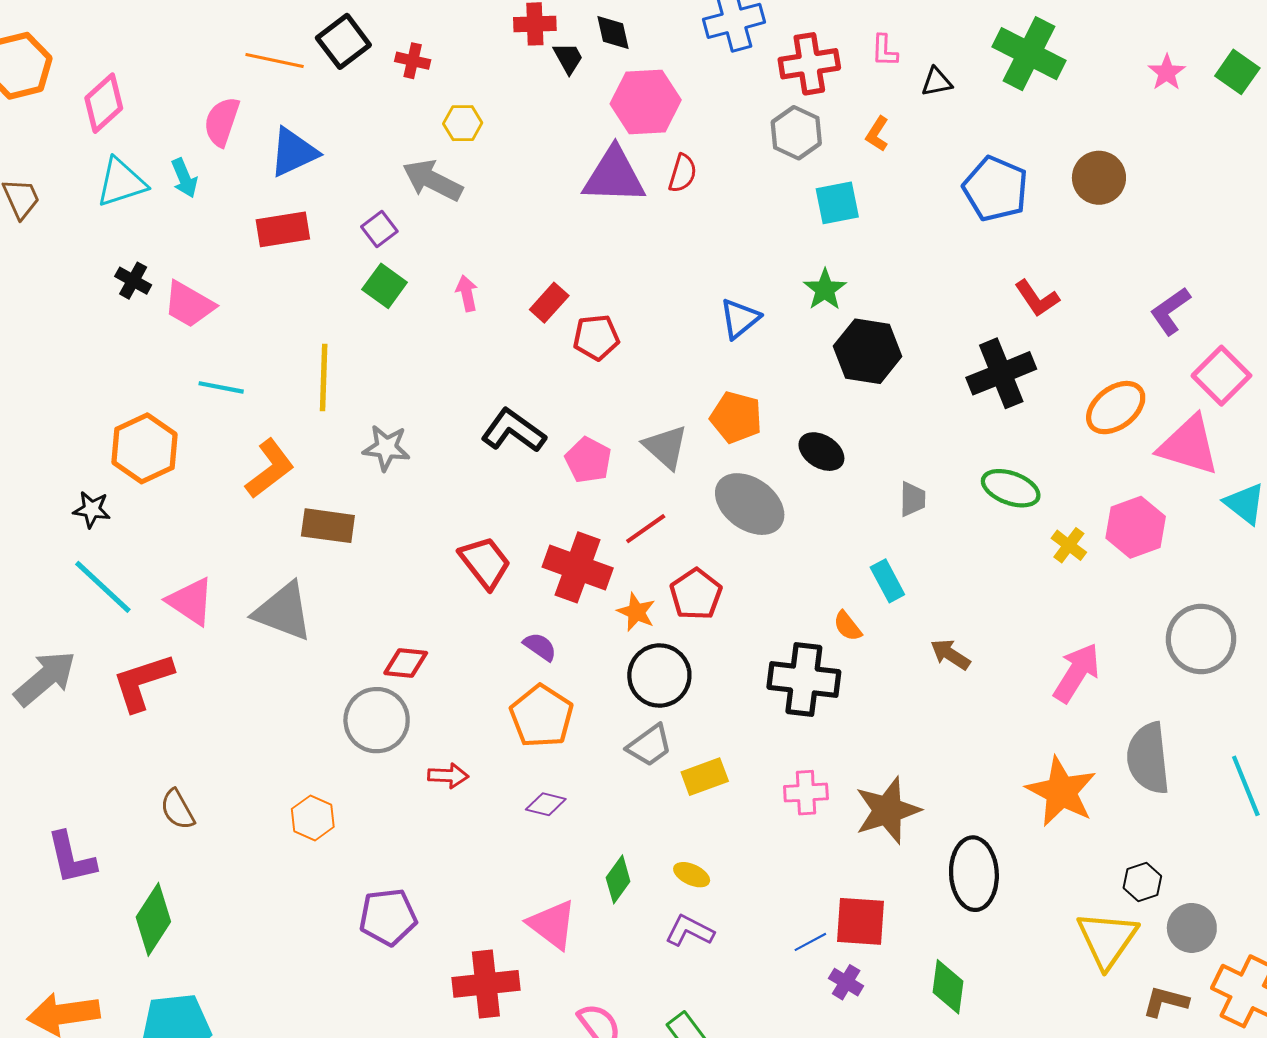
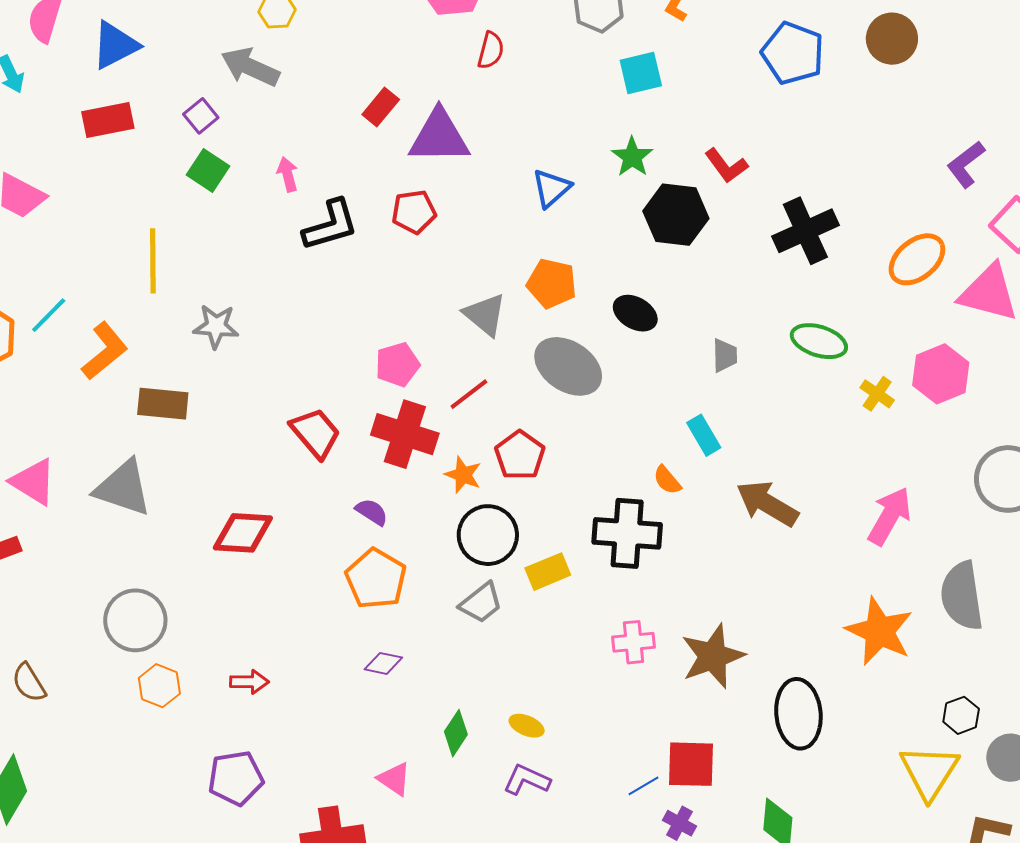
purple triangle: (614, 176) -> (439, 137), moved
red L-shape: (1037, 298) -> (726, 166), moved
red rectangle: (549, 303) -> (381, 107), moved
cyan line: (221, 387) -> (49, 315), moved, turned -54
black L-shape: (513, 431) -> (331, 225), moved, turned 130
pink pentagon: (588, 460) -> (397, 364), moved, turned 30
brown arrow: (950, 654) -> (767, 504), size x1.6
red diamond: (406, 663) -> (243, 533), size x1.4
gray circle: (377, 720) -> (135, 620), moved
red arrow: (448, 776) -> (249, 682), moved
yellow rectangle: (705, 777) -> (548, 572), moved
pink triangle: (552, 924) -> (394, 779), size x0.7

